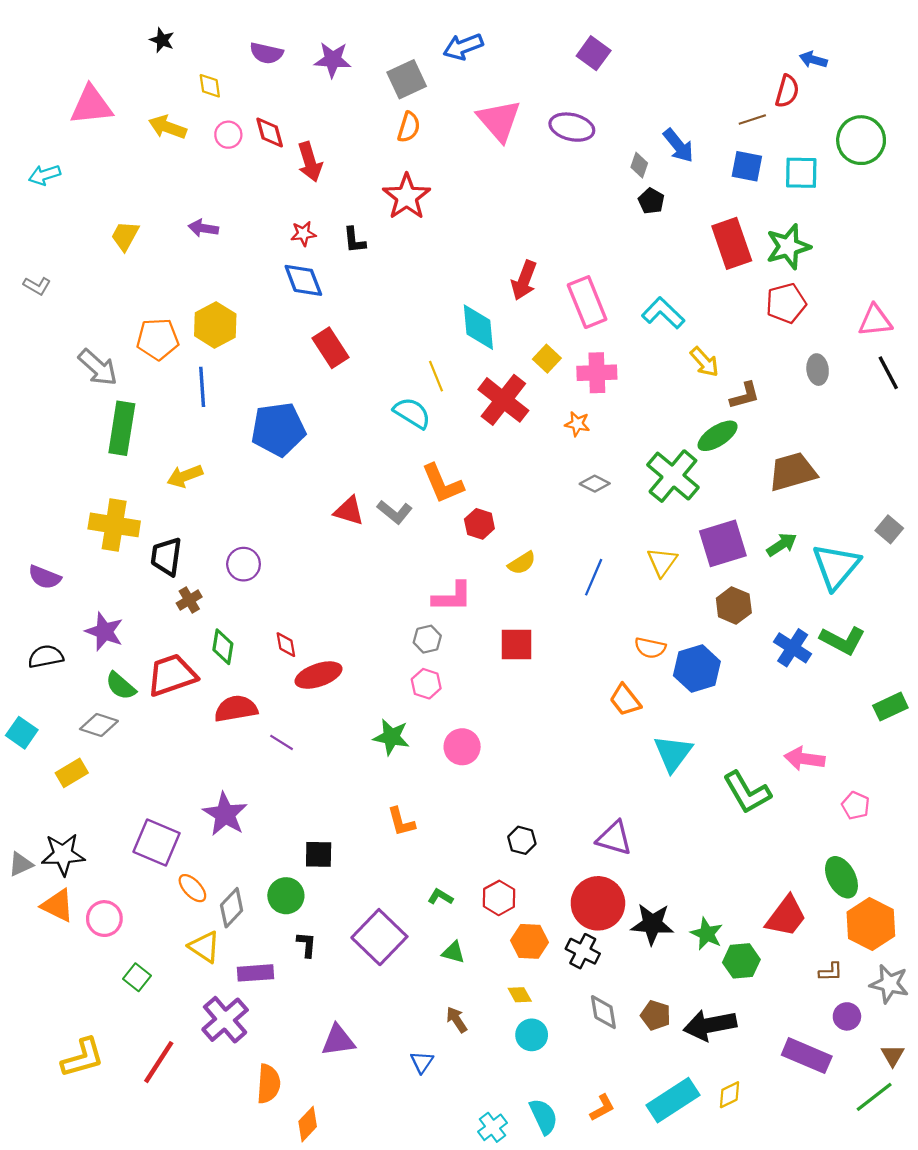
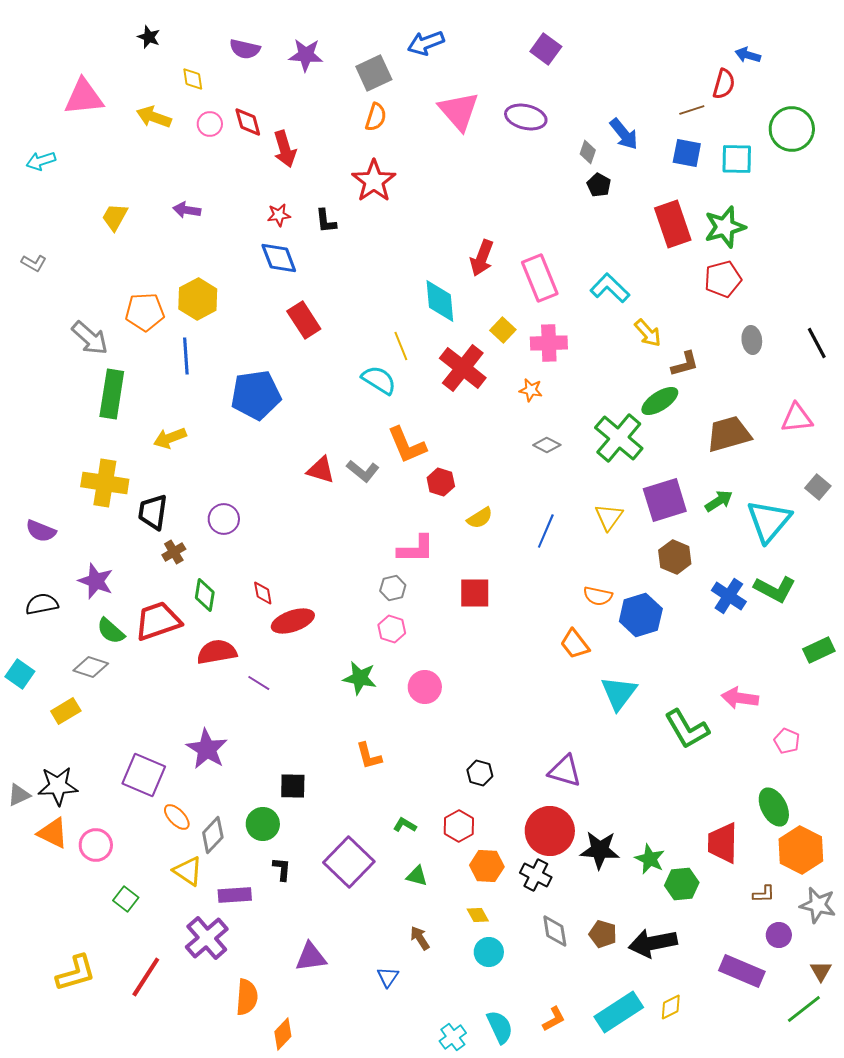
pink triangle: (875, 321) -> (797, 418), moved
red trapezoid: (786, 916) -> (723, 843), turned 144

